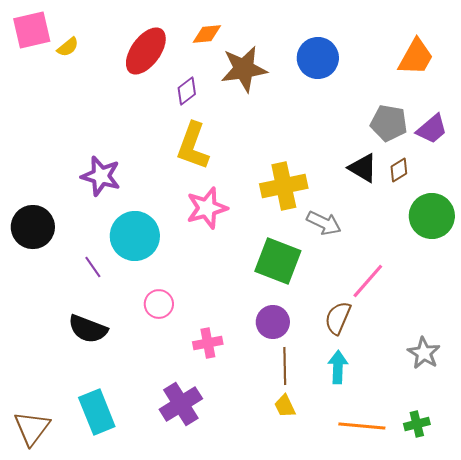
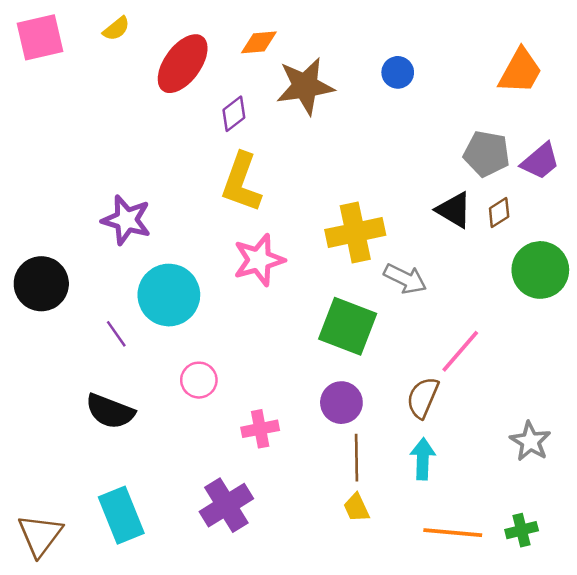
yellow semicircle: (68, 47) -> (116, 29), moved
blue circle: (318, 58) -> (398, 72), size x0.6

